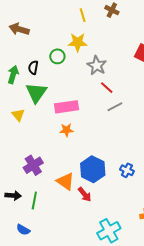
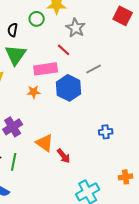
red line: (107, 88) -> (64, 50), moved
orange star: (66, 130) -> (34, 92), moved
blue hexagon: (93, 169) -> (69, 88), moved
blue cross: (127, 170) -> (106, 132), turned -32

